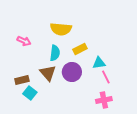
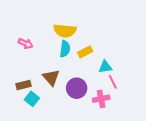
cyan semicircle: (55, 53) -> (65, 49), moved
purple circle: (72, 72) -> (77, 88), moved
pink cross: (104, 100) -> (101, 99), moved

